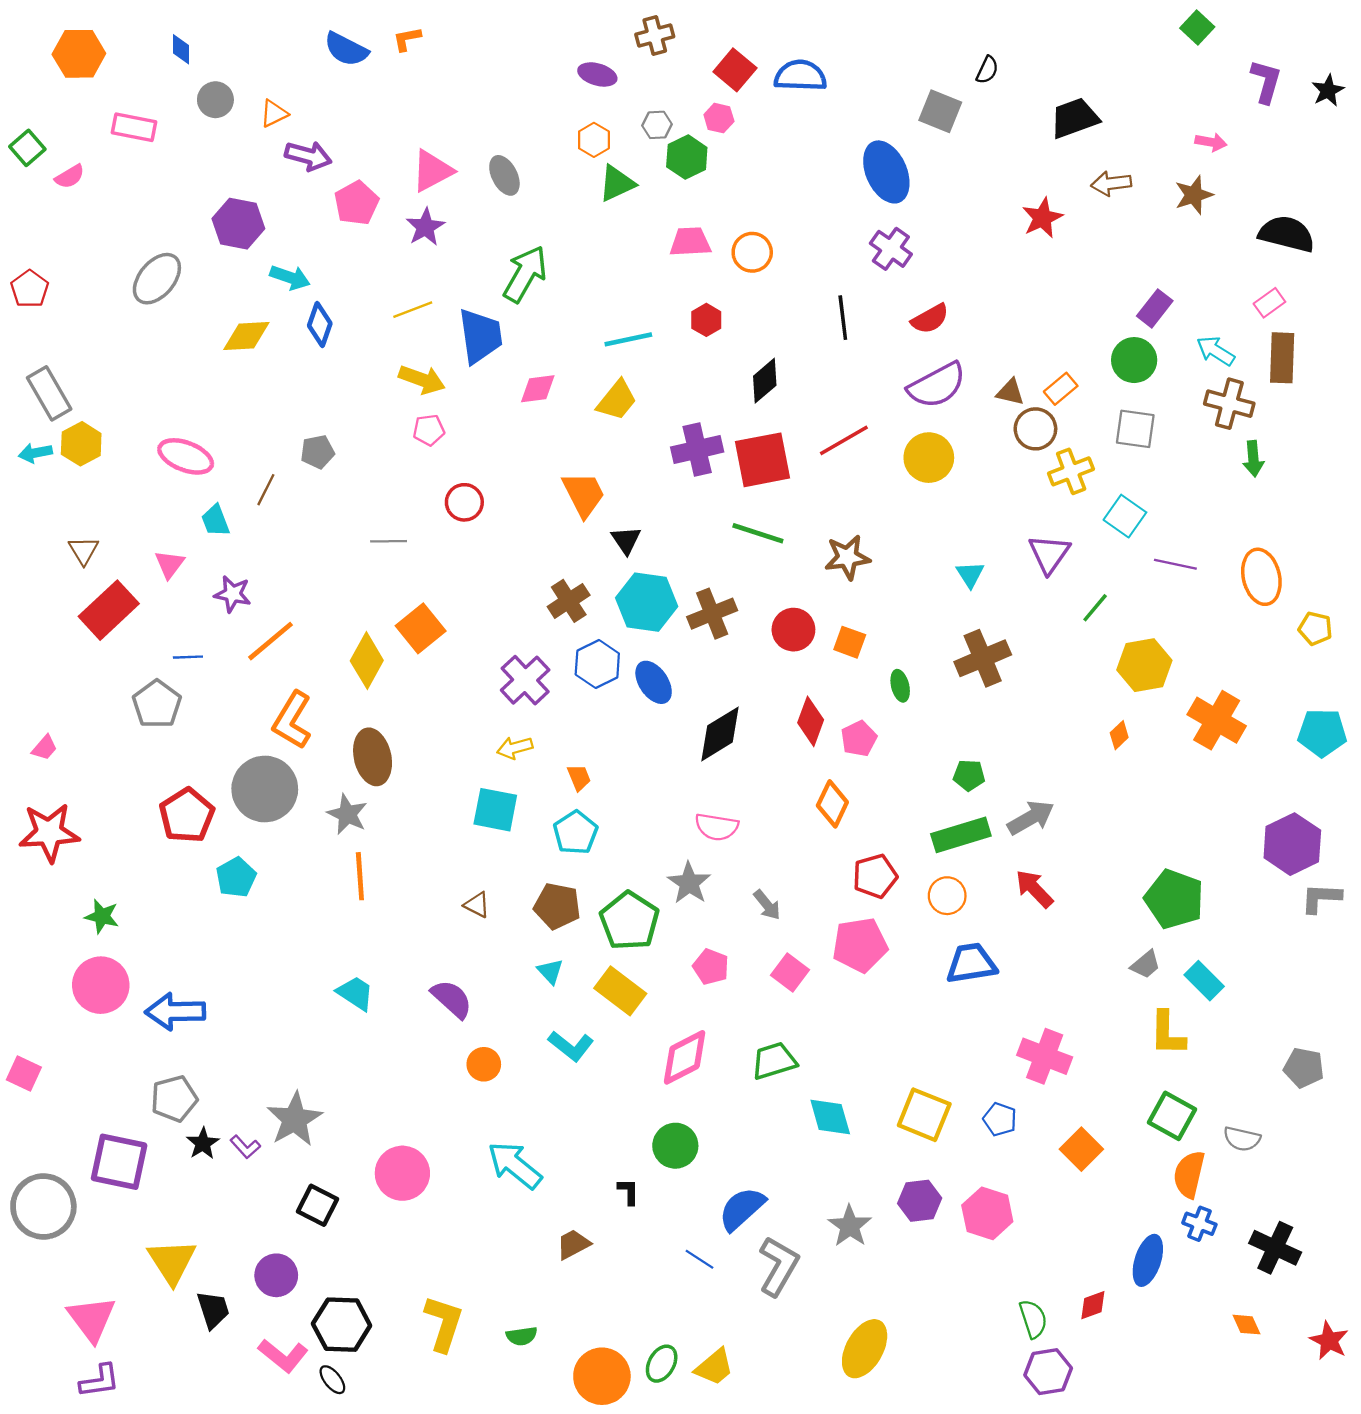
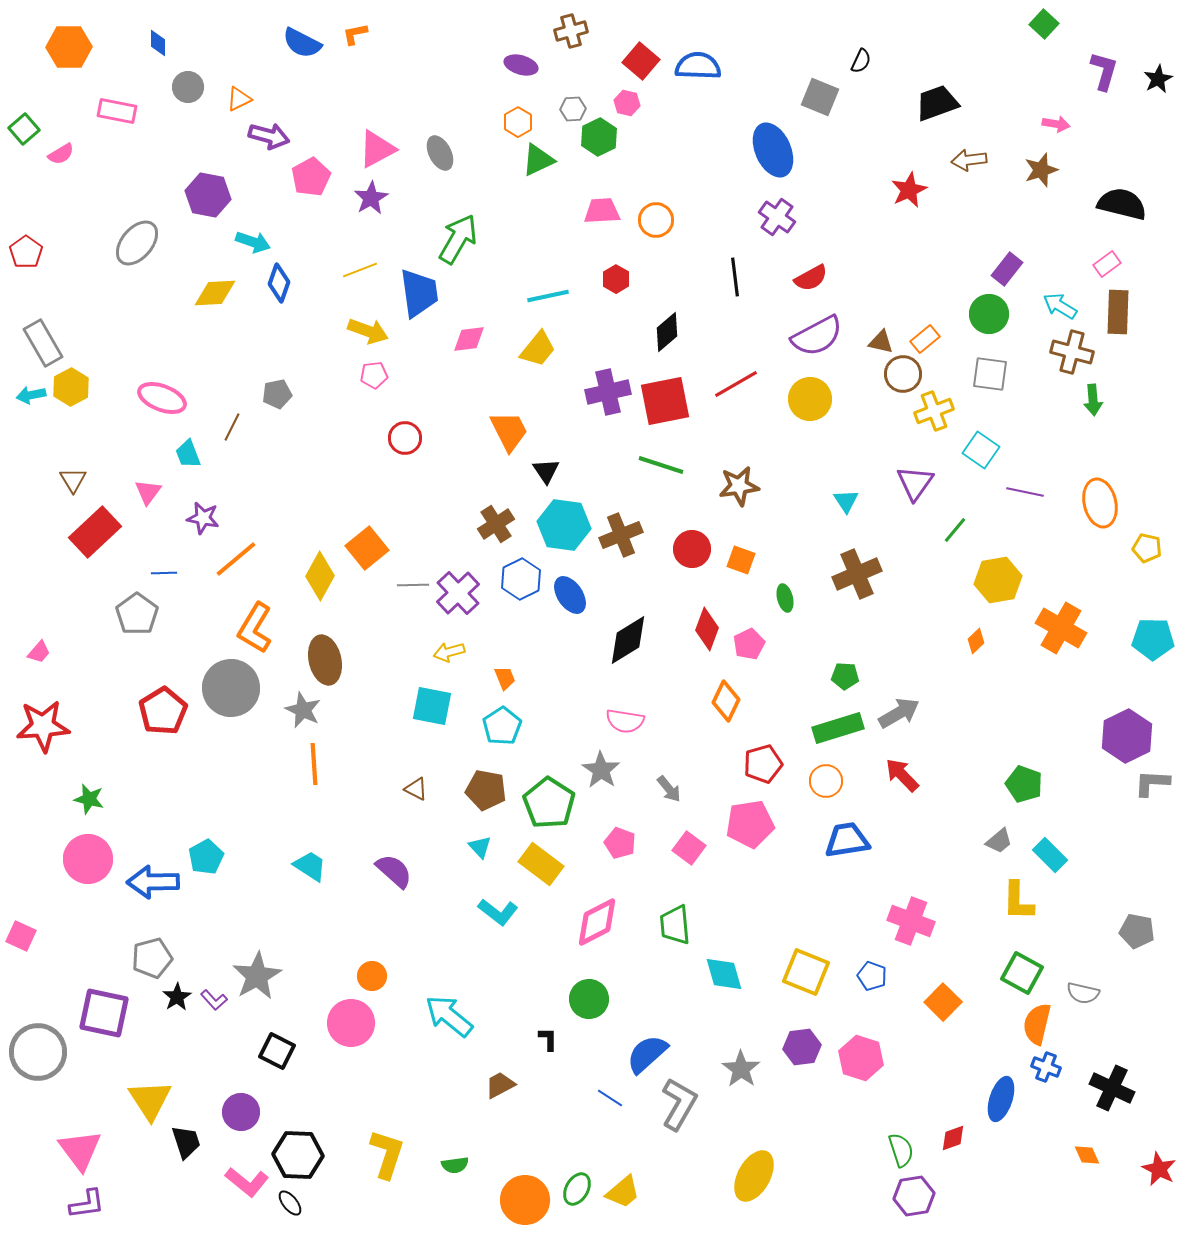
gray line: (389, 541) -> (413, 585), moved
cyan pentagon: (236, 877) -> (206, 857), moved
green pentagon: (1174, 899) -> (1024, 784), size x0.7
green trapezoid: (774, 1061) -> (675, 925), turned -78
orange circle: (484, 1064) -> (372, 976), moved

